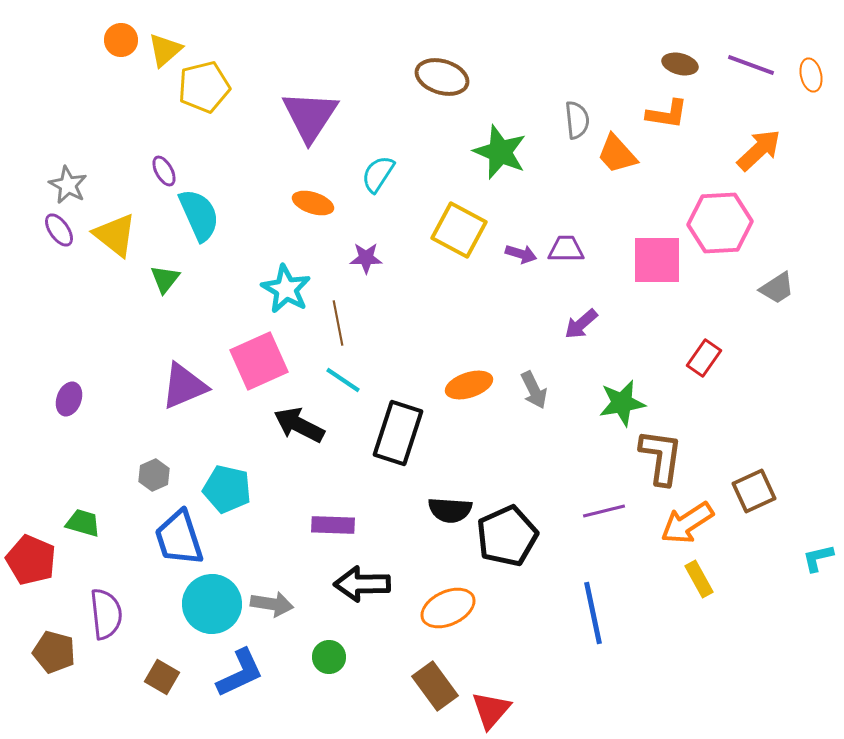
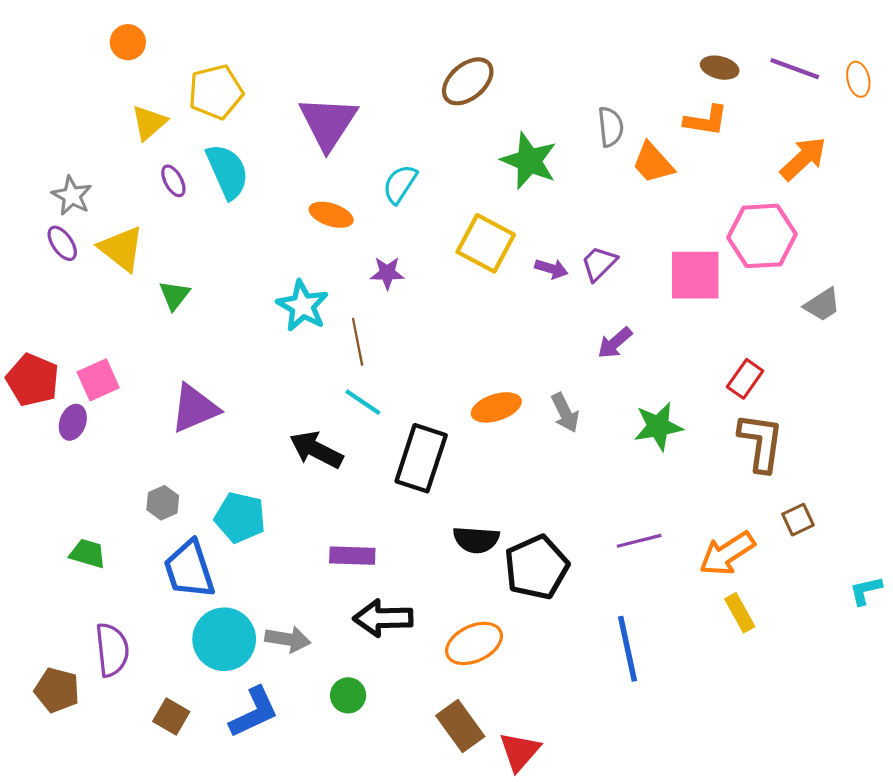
yellow triangle: (165, 50) -> (149, 123), moved
brown ellipse: (442, 77) -> (468, 81), turned -57
cyan semicircle: (199, 215) -> (227, 171), moved
purple trapezoid: (566, 249) -> (599, 263), turned -45
pink square: (259, 361) -> (98, 380), moved, size x0.7
brown L-shape: (661, 457) -> (761, 442), moved
brown square: (754, 491) -> (798, 520), size x0.7
red pentagon: (31, 560) -> (33, 380), moved

